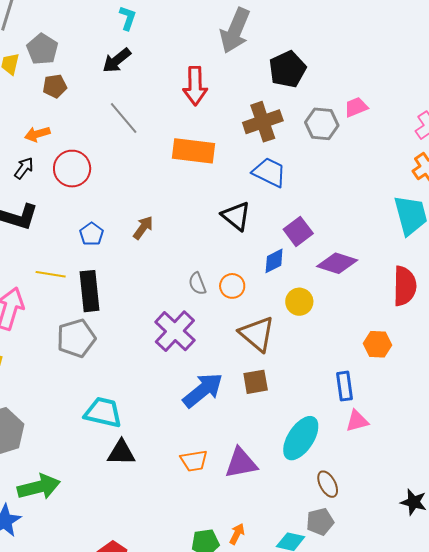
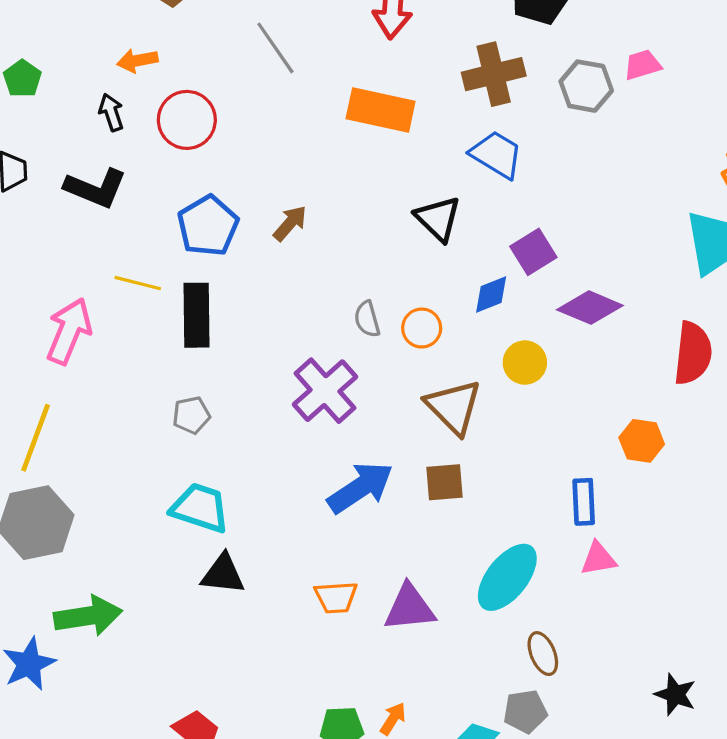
black arrow: (24, 168) -> (111, 112), turned -60
blue pentagon: (92, 234) -> (208, 226), size x1.6
gray pentagon: (76, 338) -> (191, 415), moved, size x0.6

